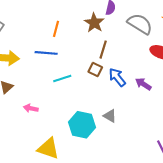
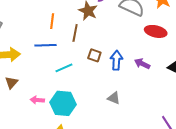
brown line: (103, 50) -> (75, 33), moved
blue arrow: (117, 77) -> (116, 60), turned 48
cyan hexagon: (82, 125) -> (63, 103), moved

